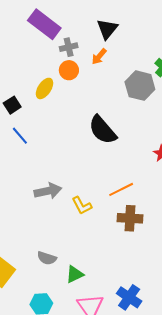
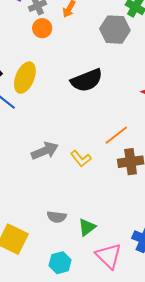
yellow ellipse: (44, 88) -> (25, 78), moved, size x1.4
black semicircle: (103, 130) -> (87, 80), turned -60

